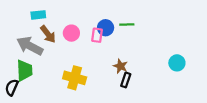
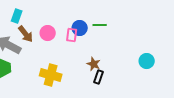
cyan rectangle: (38, 15) -> (17, 16), turned -64

